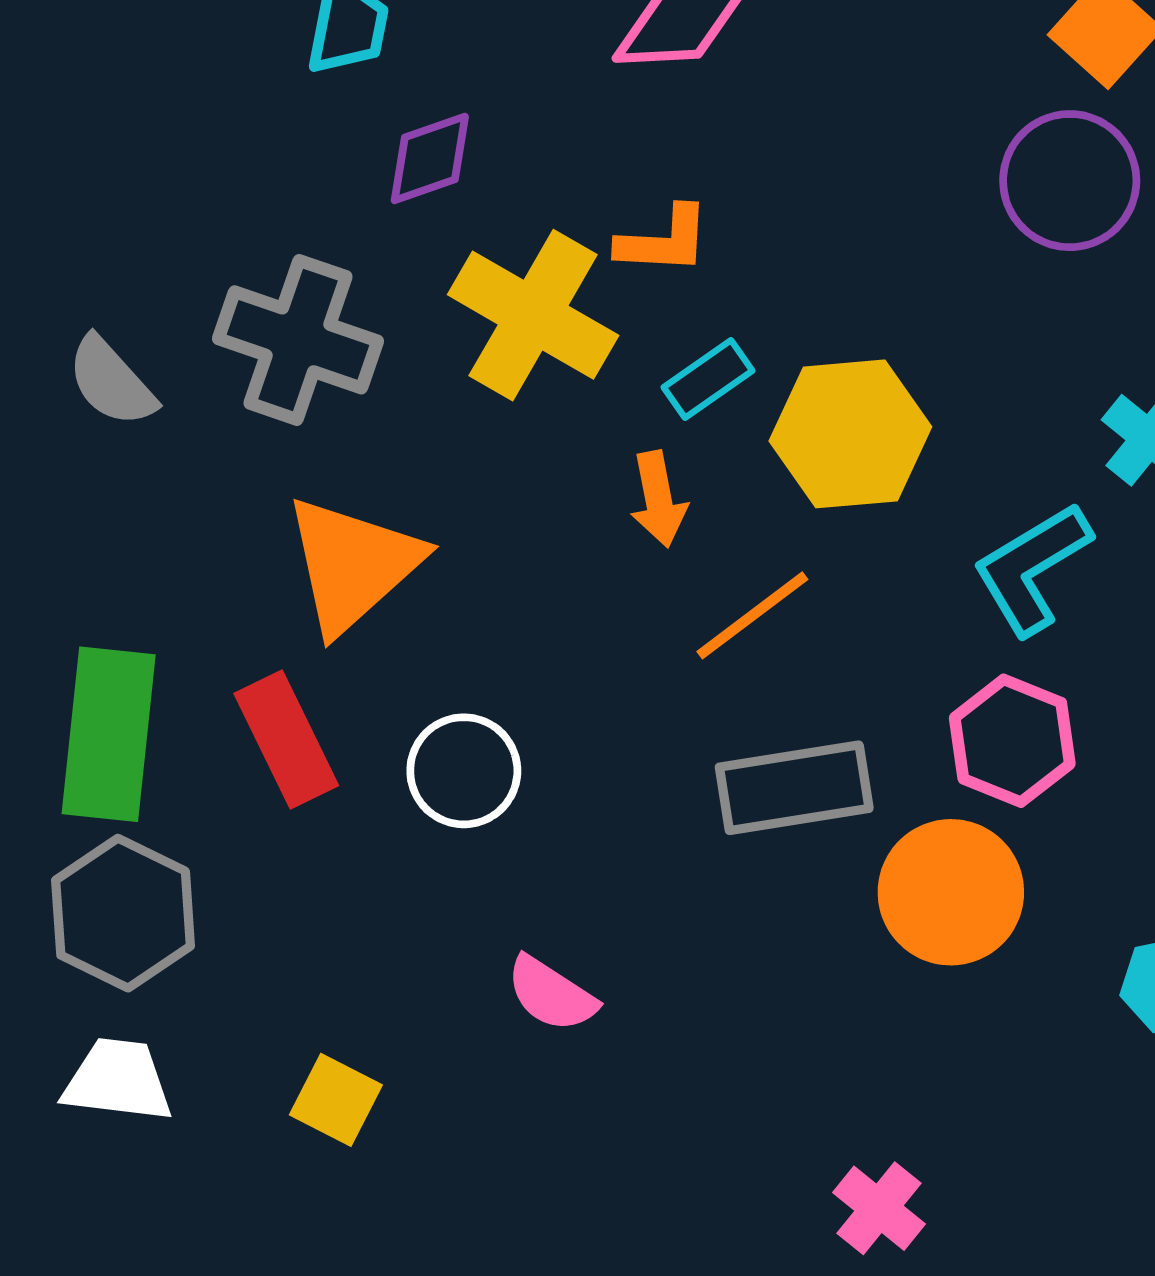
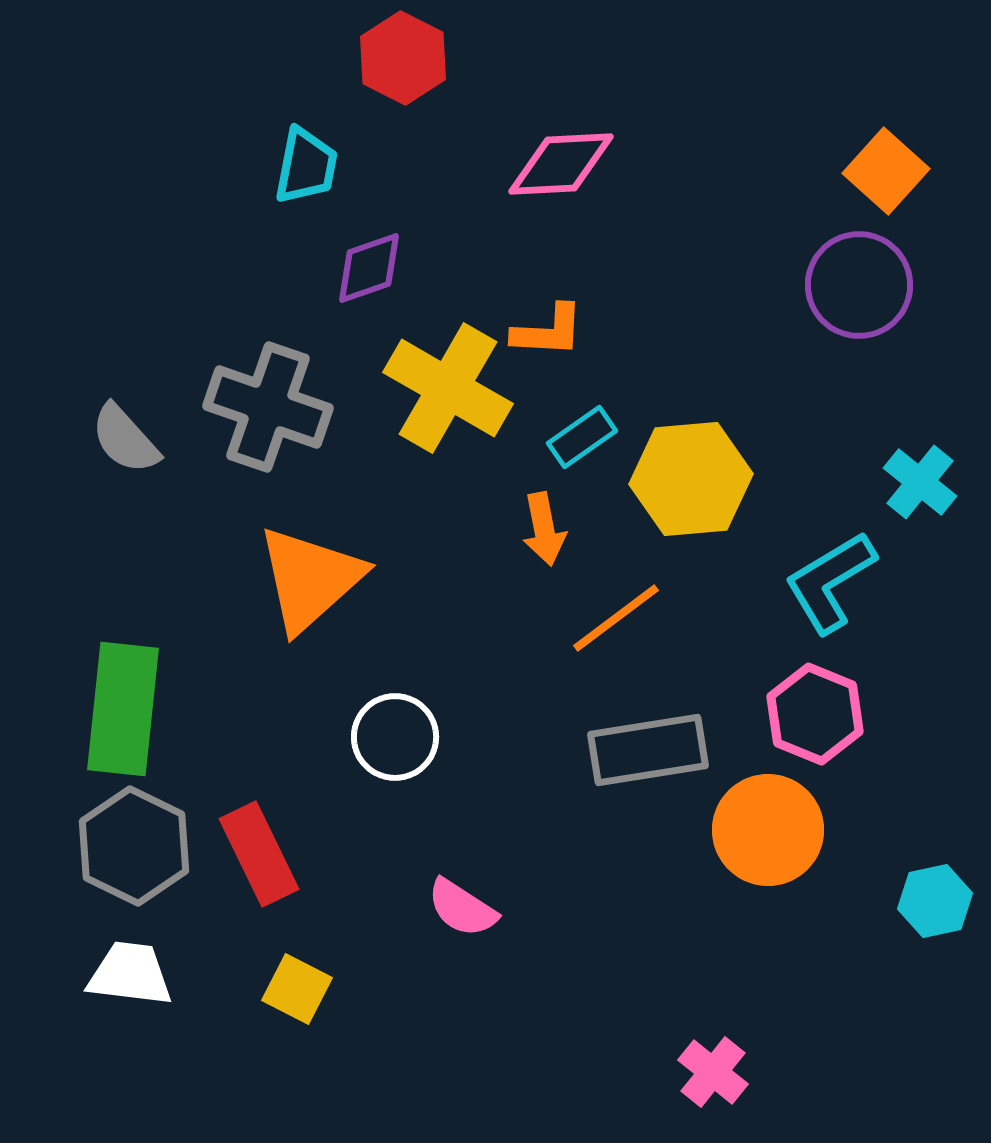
red rectangle: (286, 739) -> (259, 854), moved

